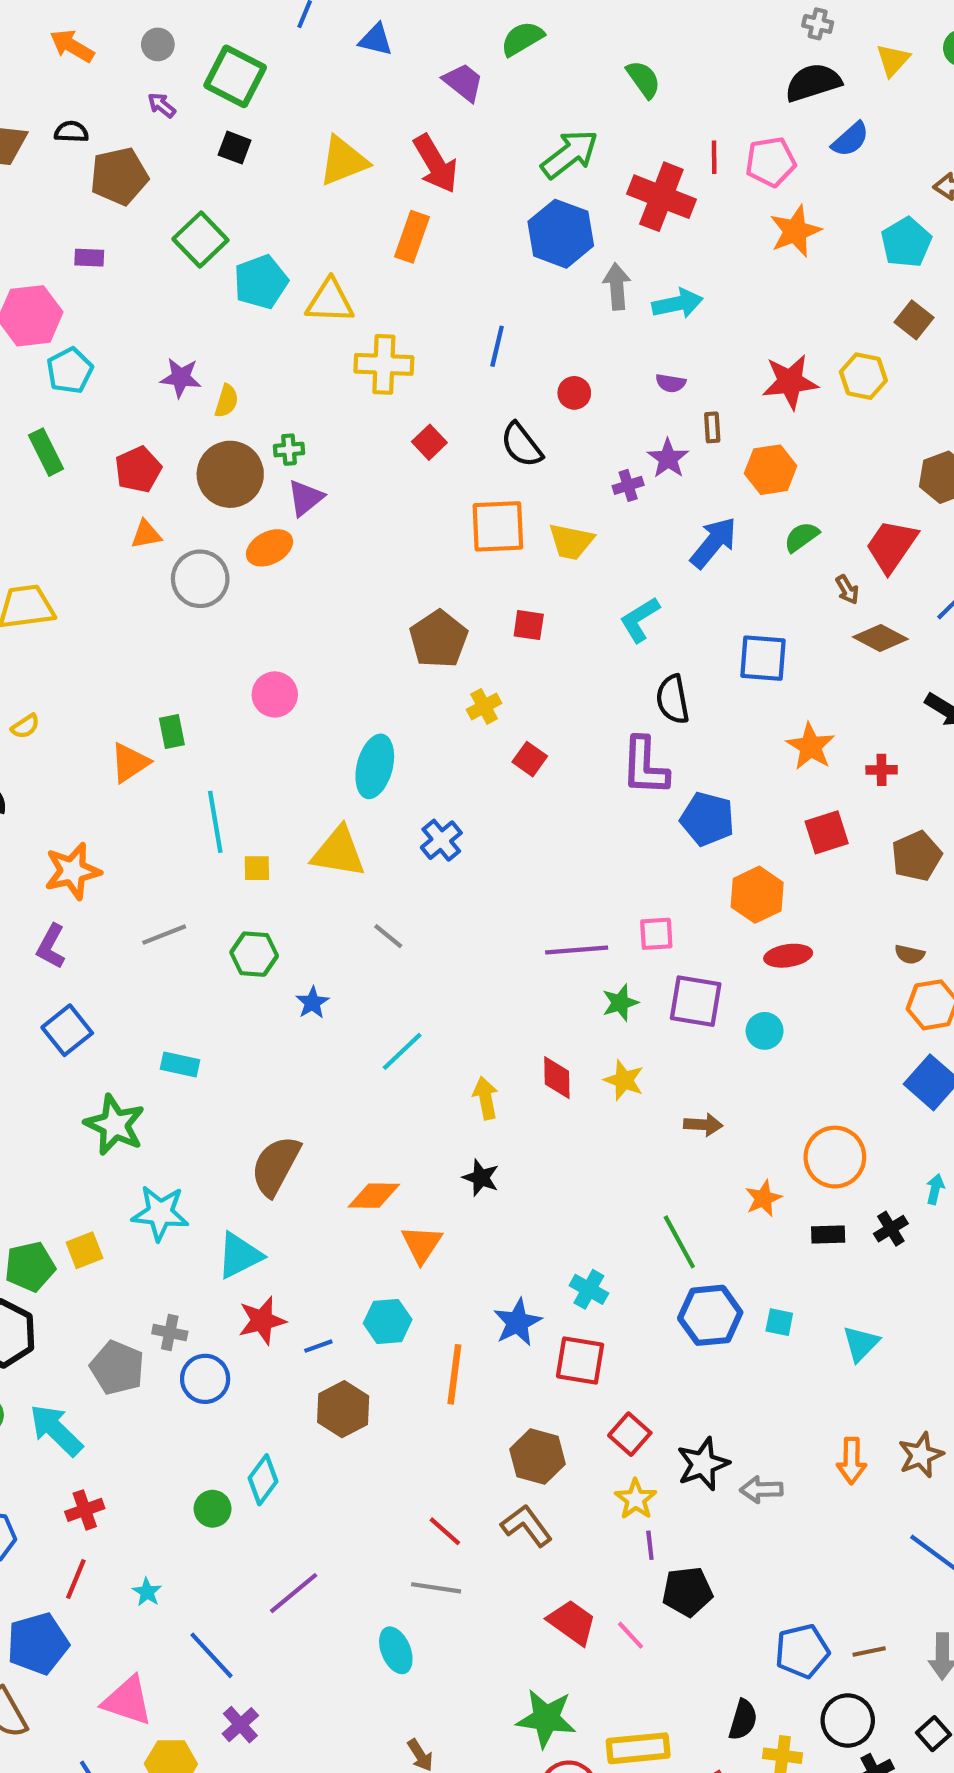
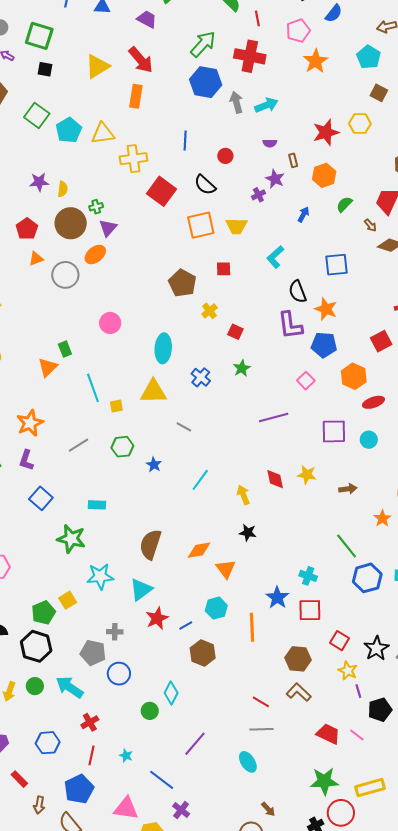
red line: (714, 157) -> (257, 18), moved
red square: (429, 442) -> (161, 191), size x1.8
blue arrow: (714, 543) -> (303, 214), size x0.6
orange star: (811, 746) -> (326, 309), moved
pink square: (656, 934) -> (306, 381), moved, turned -30
green star: (620, 1003) -> (242, 368), moved
blue circle: (205, 1379) -> (119, 674), moved

